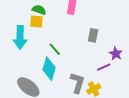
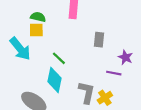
cyan arrow: (20, 37) -> (20, 49), turned -35
purple line: (104, 67) -> (114, 73), turned 40

